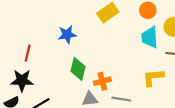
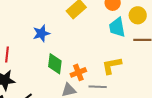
yellow L-shape: (153, 77) -> (112, 66), moved

